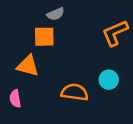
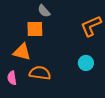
gray semicircle: (56, 14) -> (44, 11), turned 72
orange semicircle: (75, 92) -> (40, 73), moved

